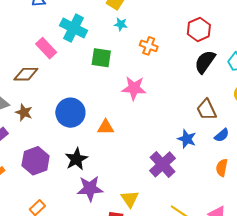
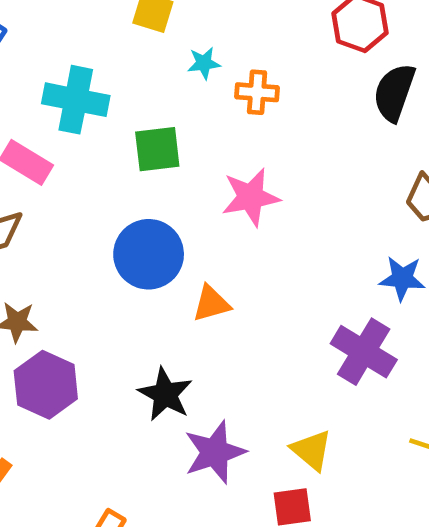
cyan star: (121, 24) -> (204, 63), moved
blue circle: (70, 113) -> (149, 254), moved
purple hexagon: (36, 161) -> (46, 385), moved

